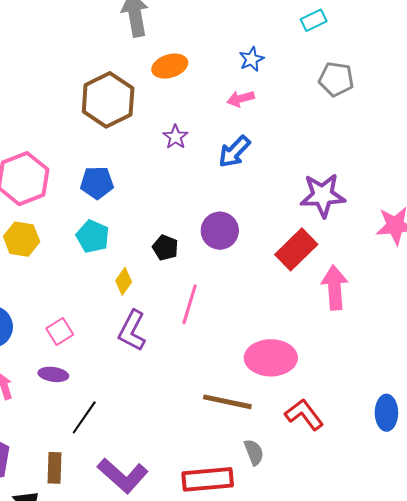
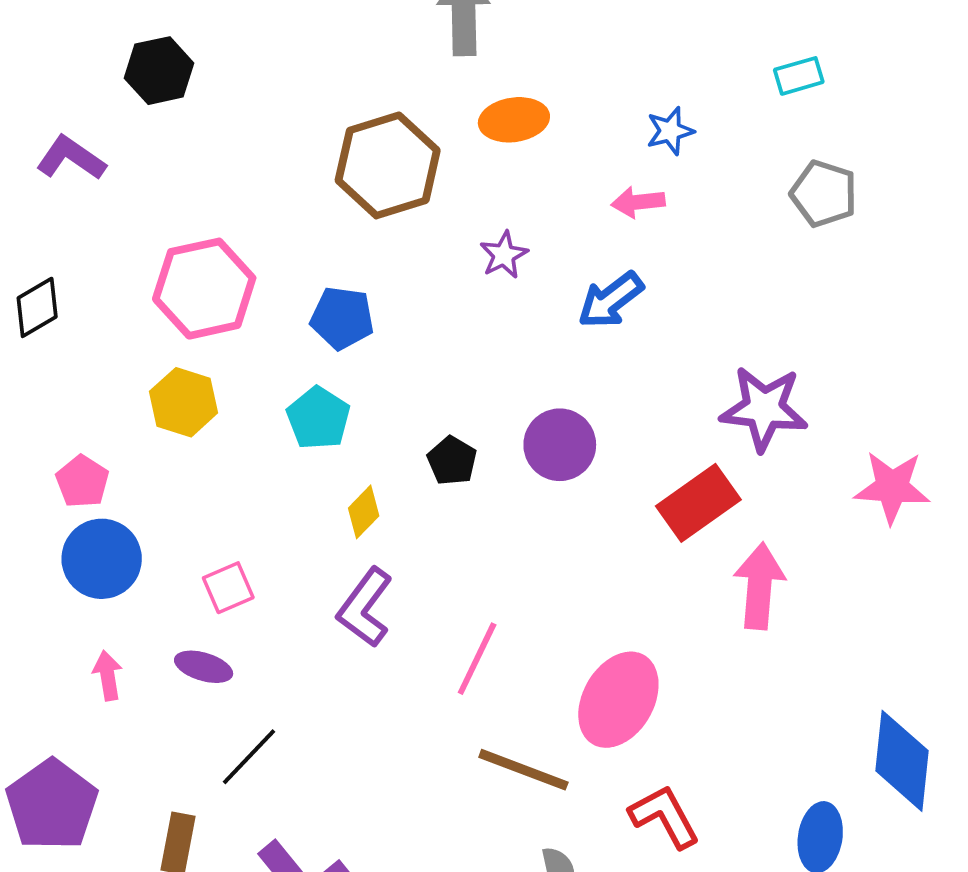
pink line: (190, 304) -> (477, 659), moved
pink ellipse: (271, 358) -> (618, 700), turned -69

